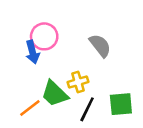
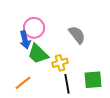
green trapezoid: (55, 94) -> (38, 54), moved
black line: (87, 109) -> (67, 84), turned -36

